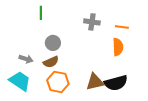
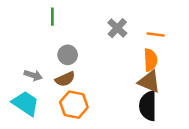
gray cross: (92, 22) -> (117, 28), turned 35
brown triangle: (95, 82) -> (149, 82), moved, turned 36
black semicircle: (116, 83) -> (148, 106), turned 105

